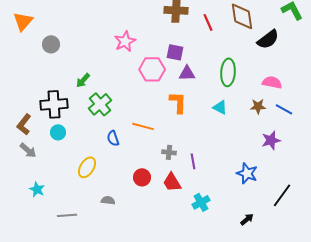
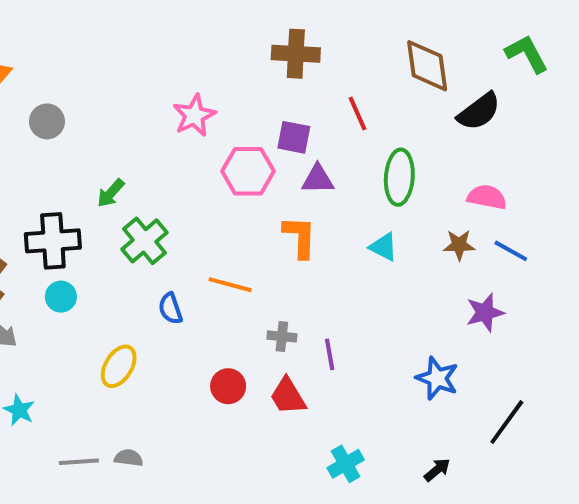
red line: (208, 22) -> (358, 113), moved
gray semicircle: (108, 200) -> (129, 458), moved
cyan cross: (201, 202) -> (346, 464), moved

